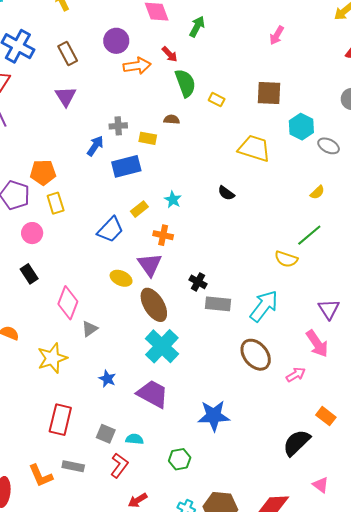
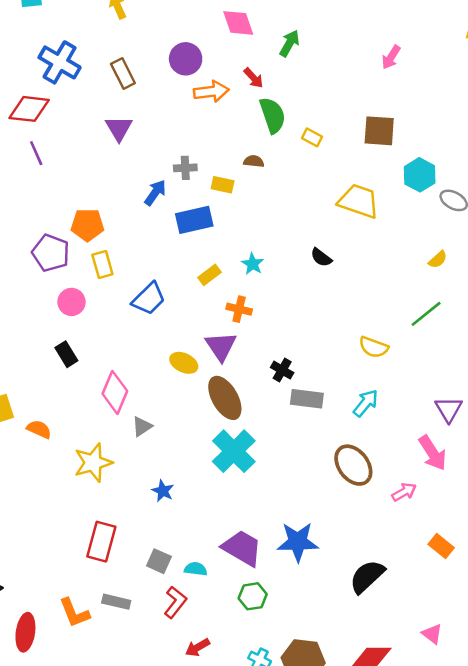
blue trapezoid: (110, 230) -> (149, 299), moved
yellow semicircle: (286, 259) -> (374, 347), moved
cyan arrow: (264, 306) -> (366, 403), size x0.7
purple trapezoid: (153, 394) -> (242, 548), moved
black semicircle: (297, 443) -> (367, 576), moved

